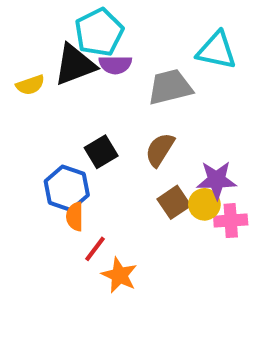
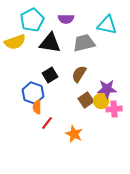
cyan pentagon: (99, 32) -> (32, 20), moved
black triangle: (75, 65) -> (50, 43), moved, turned 30
purple semicircle: (115, 65) -> (66, 19), moved
yellow semicircle: (30, 85) -> (15, 42), size x1.5
orange star: (119, 275) -> (74, 134), moved

